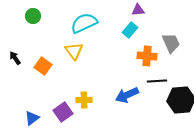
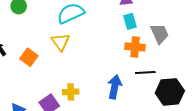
cyan rectangle: (130, 30) -> (130, 21), moved, turned -56
blue arrow: (127, 95) -> (115, 87), turned 125

